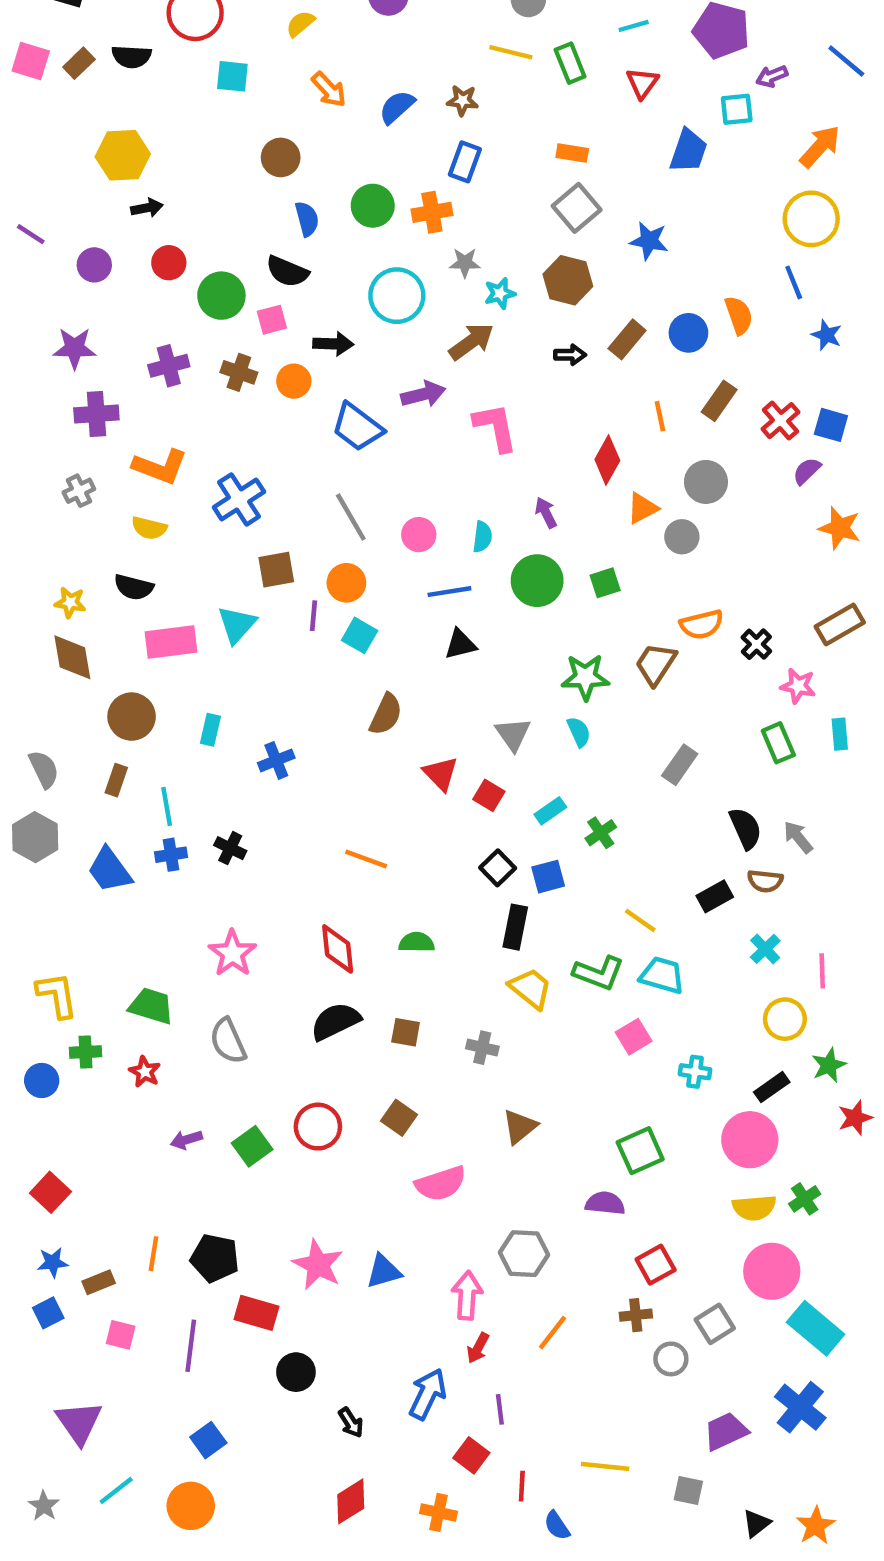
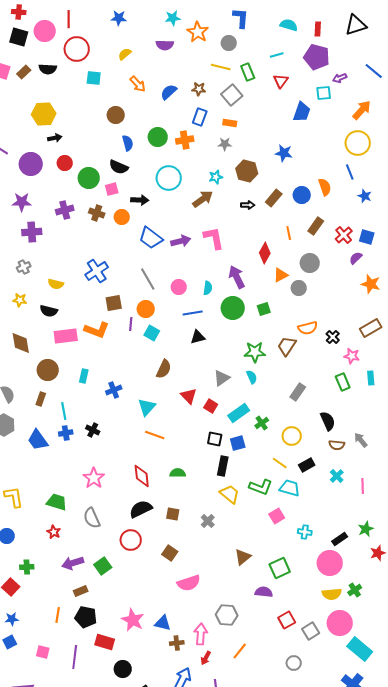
orange rectangle: (572, 153) -> (230, 123), moved
gray square: (577, 208) -> (232, 95), moved
gray star: (465, 263) -> (225, 144), moved
purple circle: (94, 265) -> (31, 164), size x1.5
purple arrow: (423, 394) -> (181, 241), moved
orange L-shape: (160, 467) -> (97, 330), moved
purple arrow: (546, 513) -> (237, 277), size x1.6
yellow star: (70, 603) -> (20, 300), moved
cyan triangle: (237, 624) -> (147, 407), moved
gray triangle: (513, 734) -> (222, 378), turned 30
cyan rectangle: (550, 811) -> (239, 413), size x1.5
gray arrow: (798, 837) -> (361, 440), moved
black square: (498, 868) -> (215, 439), turned -35
black rectangle: (715, 896) -> (307, 465), moved
yellow circle: (785, 1019) -> (292, 436), moved
gray cross: (482, 1048) -> (208, 521), turned 32
green cross: (85, 1052) -> (27, 567), moved
red circle: (318, 1127) -> (131, 540), moved
brown triangle: (520, 1127) -> (243, 557), moved
purple arrow: (186, 1140) -> (73, 563), size x1.5
blue triangle: (384, 1271) -> (163, 623), turned 30
brown rectangle: (99, 1282) -> (81, 591), moved
brown cross: (636, 1315) -> (177, 643), moved
gray square: (715, 1324) -> (311, 631), moved

